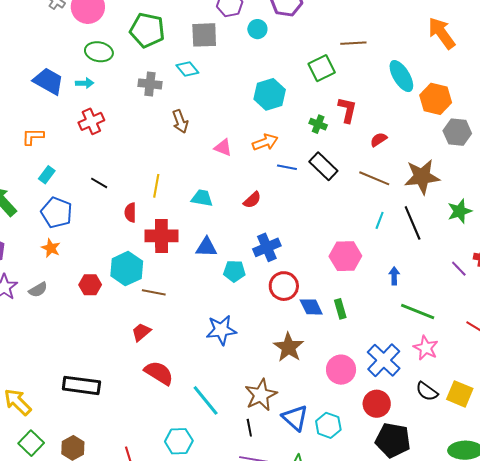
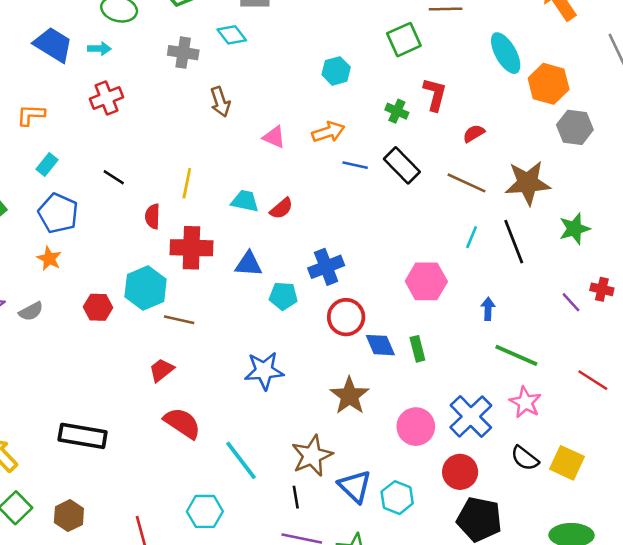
cyan hexagon: (270, 94) -> (336, 71), size x0.7
red semicircle: (252, 200) -> (281, 209), moved

